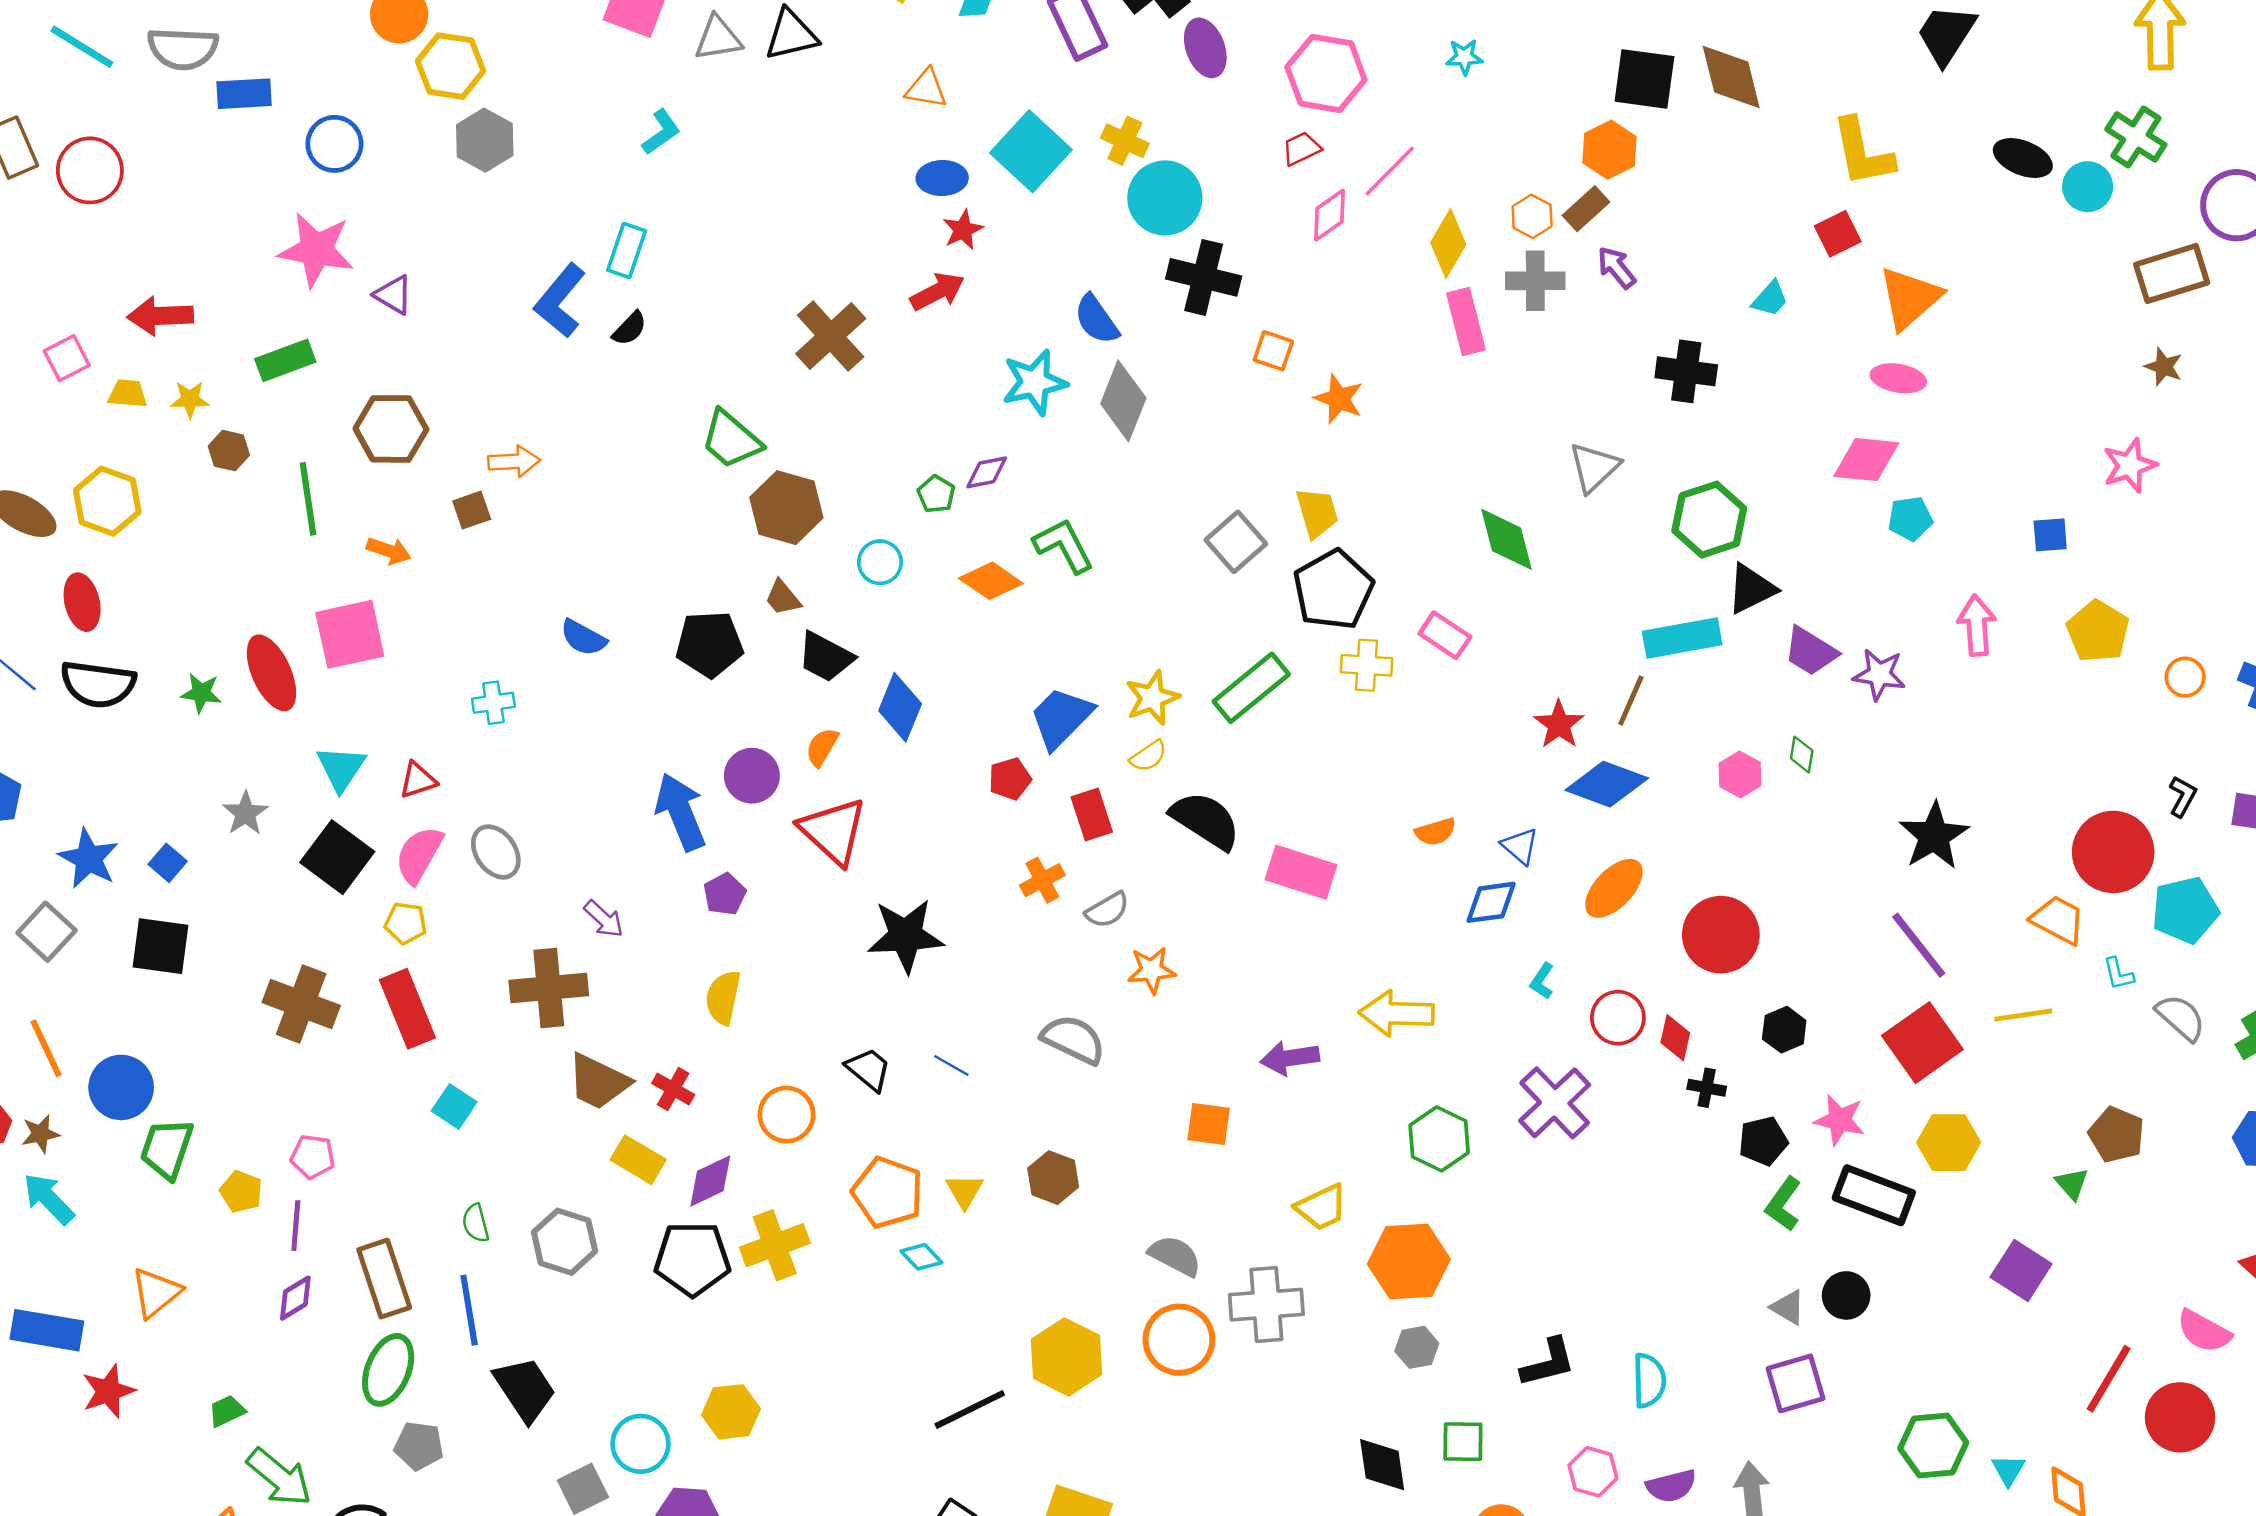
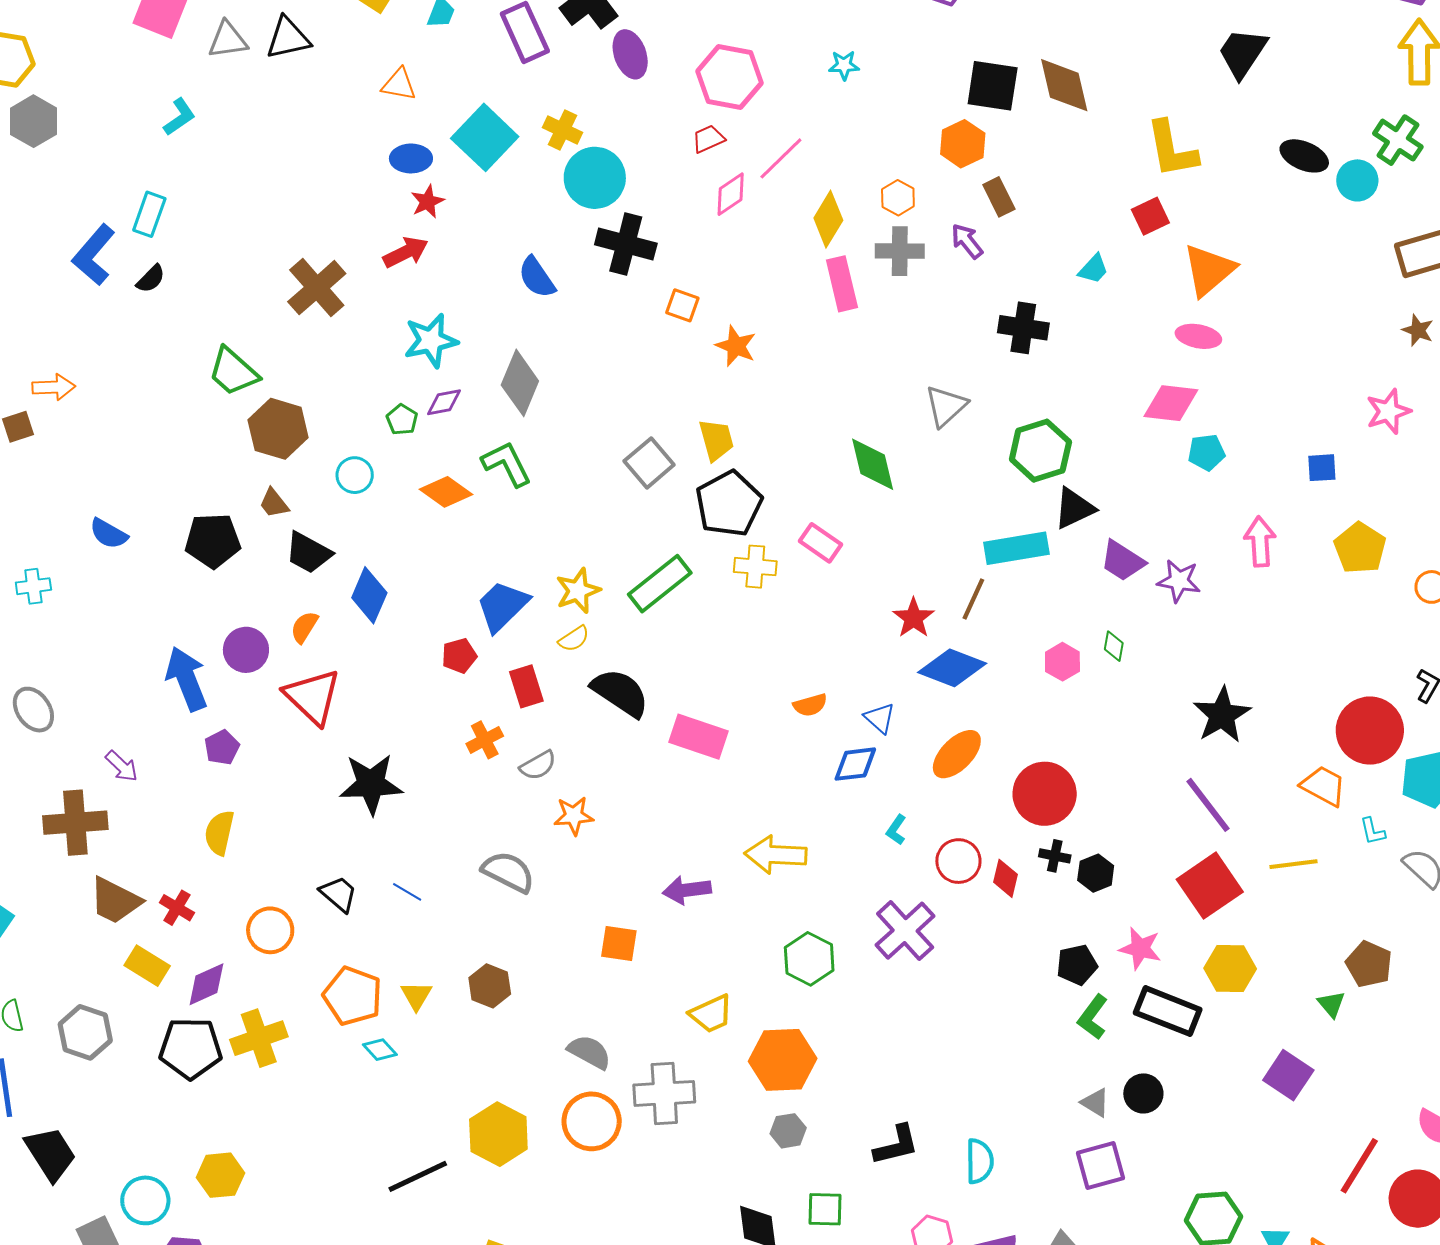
brown rectangle: (1586, 209) -> (999, 197), moved, turned -75
cyan star: (1034, 382) -> (431, 341), moved
gray diamond: (1123, 401) -> (520, 383), moved
black cross: (1707, 1088) -> (1055, 856), moved

